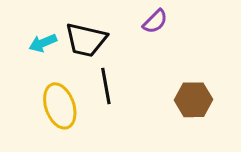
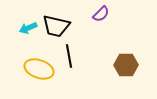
yellow ellipse: (60, 106) -> (39, 69), turned -52

